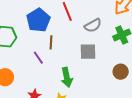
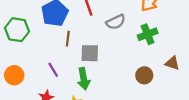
gray square: (88, 52) -> (90, 53), moved
purple line: (38, 58) -> (53, 70), moved

